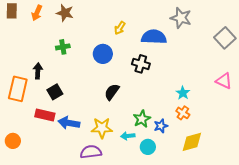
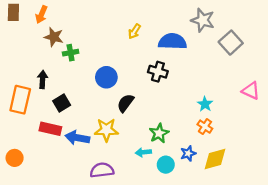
brown star: (65, 13) -> (54, 37), moved
gray square: (225, 38) -> (231, 43), moved
blue circle: (103, 54) -> (106, 77), moved
blue star: (161, 126) -> (188, 153), moved
yellow star: (102, 128) -> (106, 130), moved

